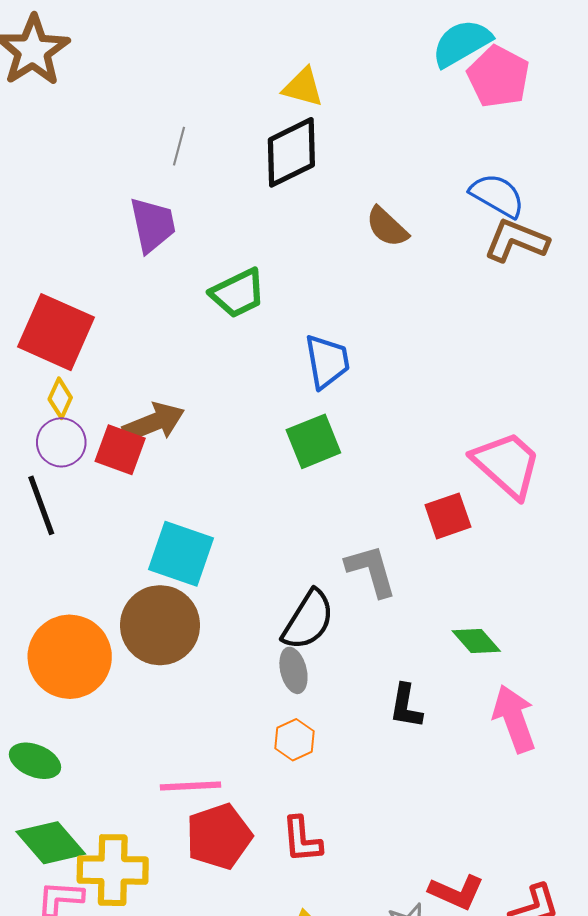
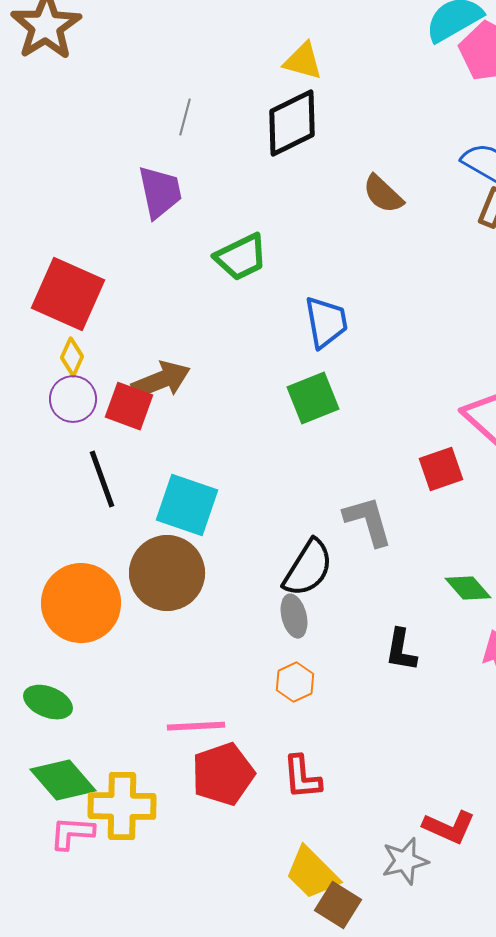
black line: (41, 505) -> (102, 479), moved

